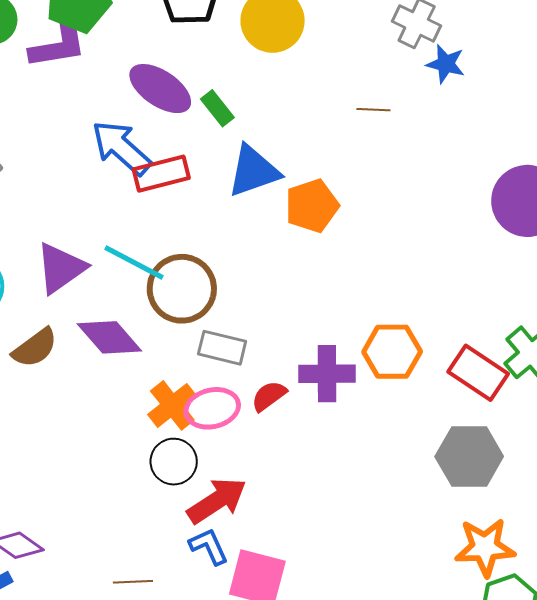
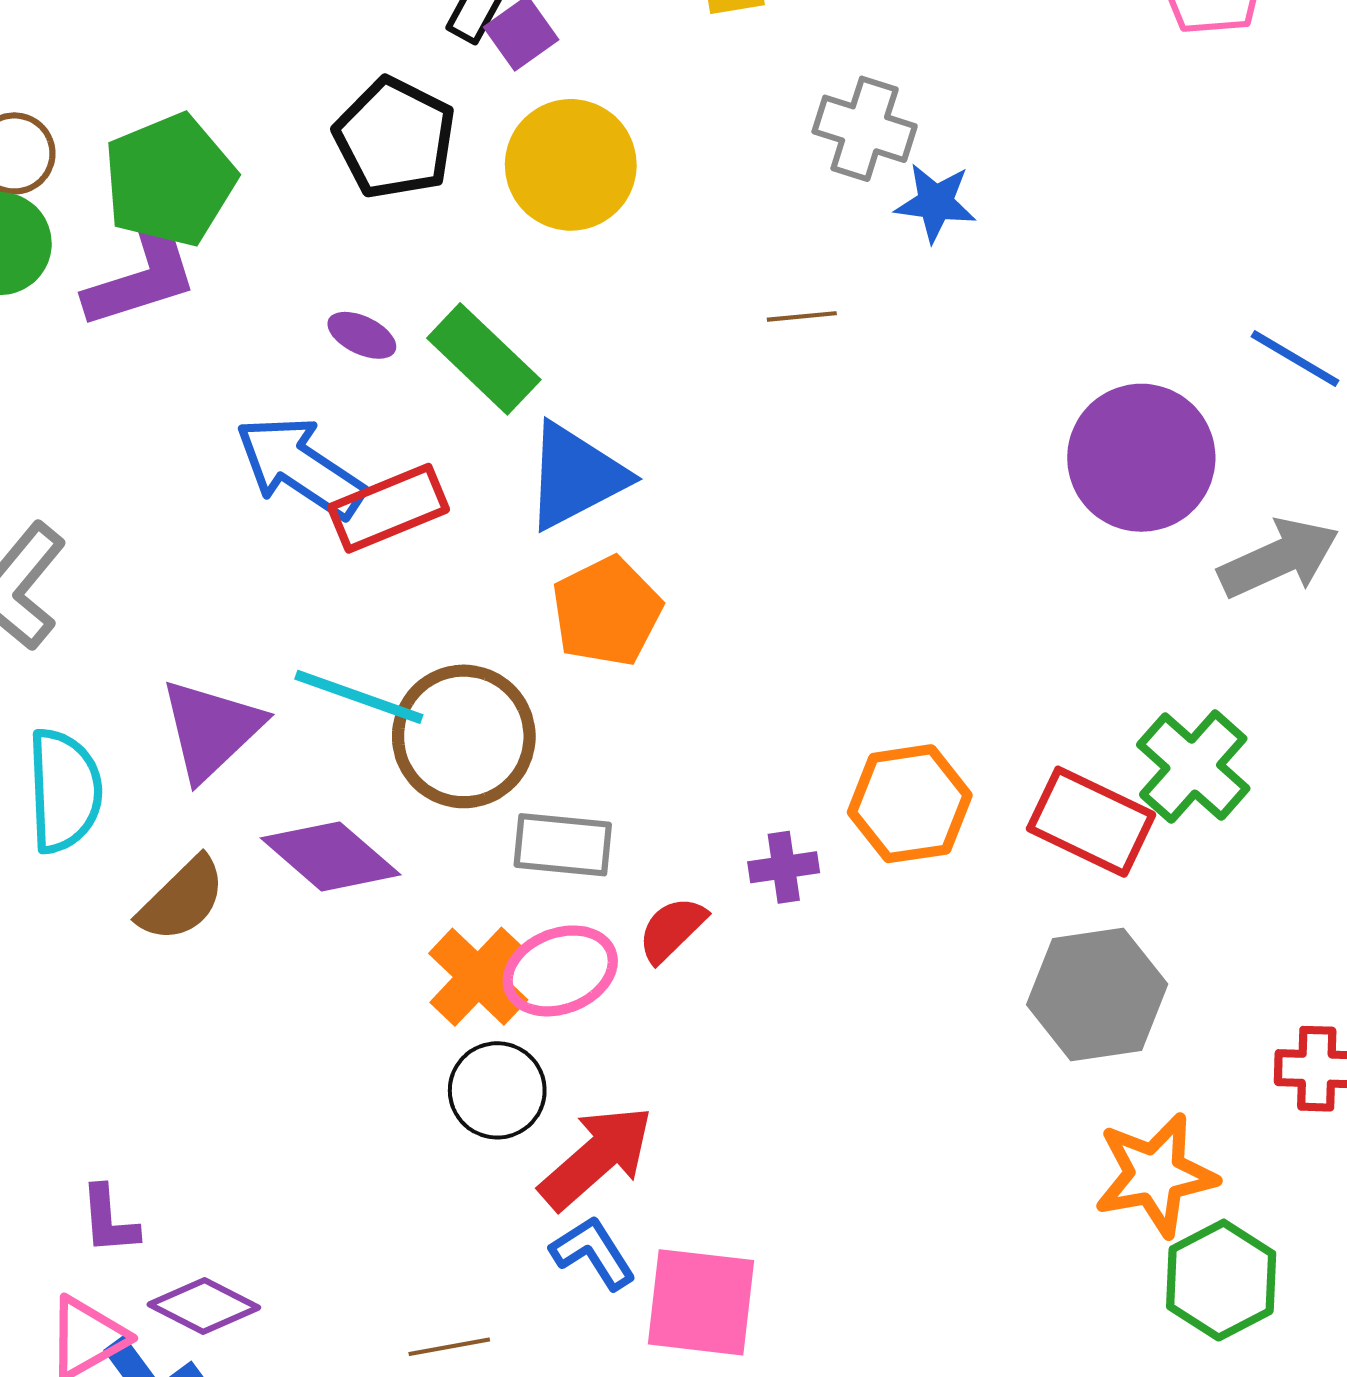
purple ellipse: (160, 89) -> (362, 335), size x0.5
green rectangle: (217, 108) -> (484, 359), size x1.5
orange pentagon: (312, 206) -> (607, 611), moved
purple cross: (327, 374) -> (784, 867), size x0.6

